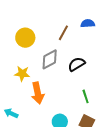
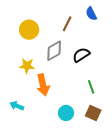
blue semicircle: (88, 23) -> (91, 14), turned -112

